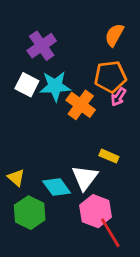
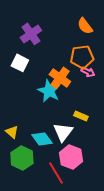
orange semicircle: (114, 35) -> (85, 26), turned -66
cyan star: (55, 86) -> (49, 91), moved, turned 30
pink arrow: (118, 97) -> (88, 72), turned -96
red line: (110, 233) -> (56, 173), moved

